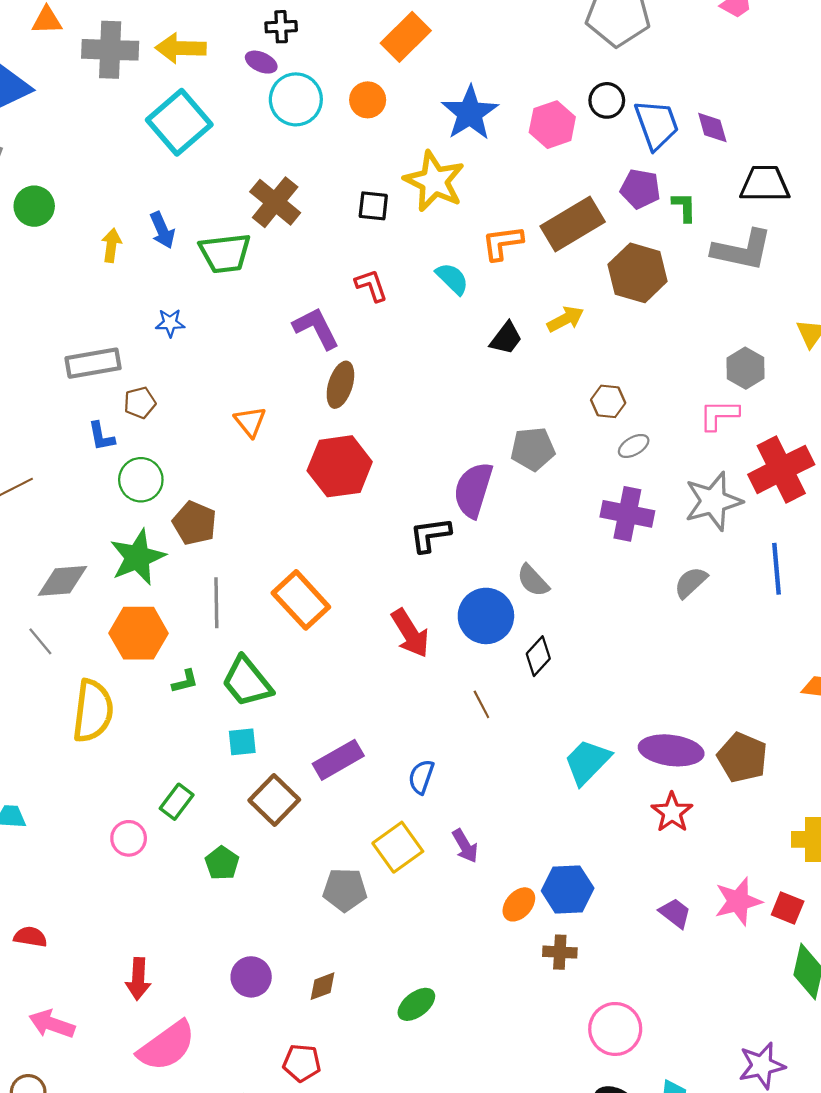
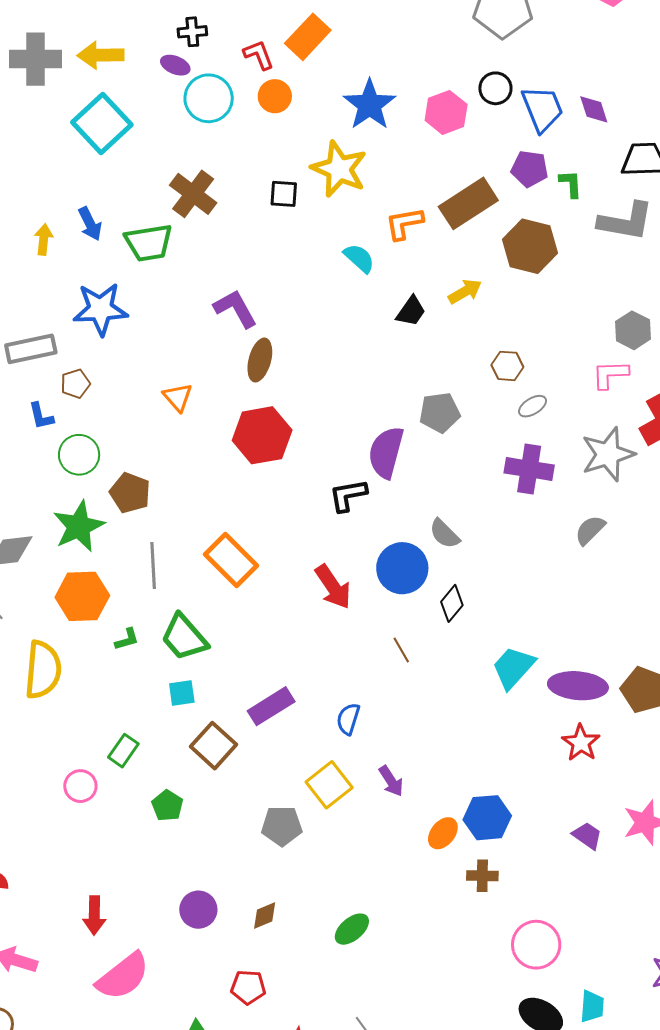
red L-shape: (371, 285) -> (259, 55), moved
blue star: (170, 323) -> (100, 309), size x2.0
cyan trapezoid: (587, 762) -> (513, 667), moved

